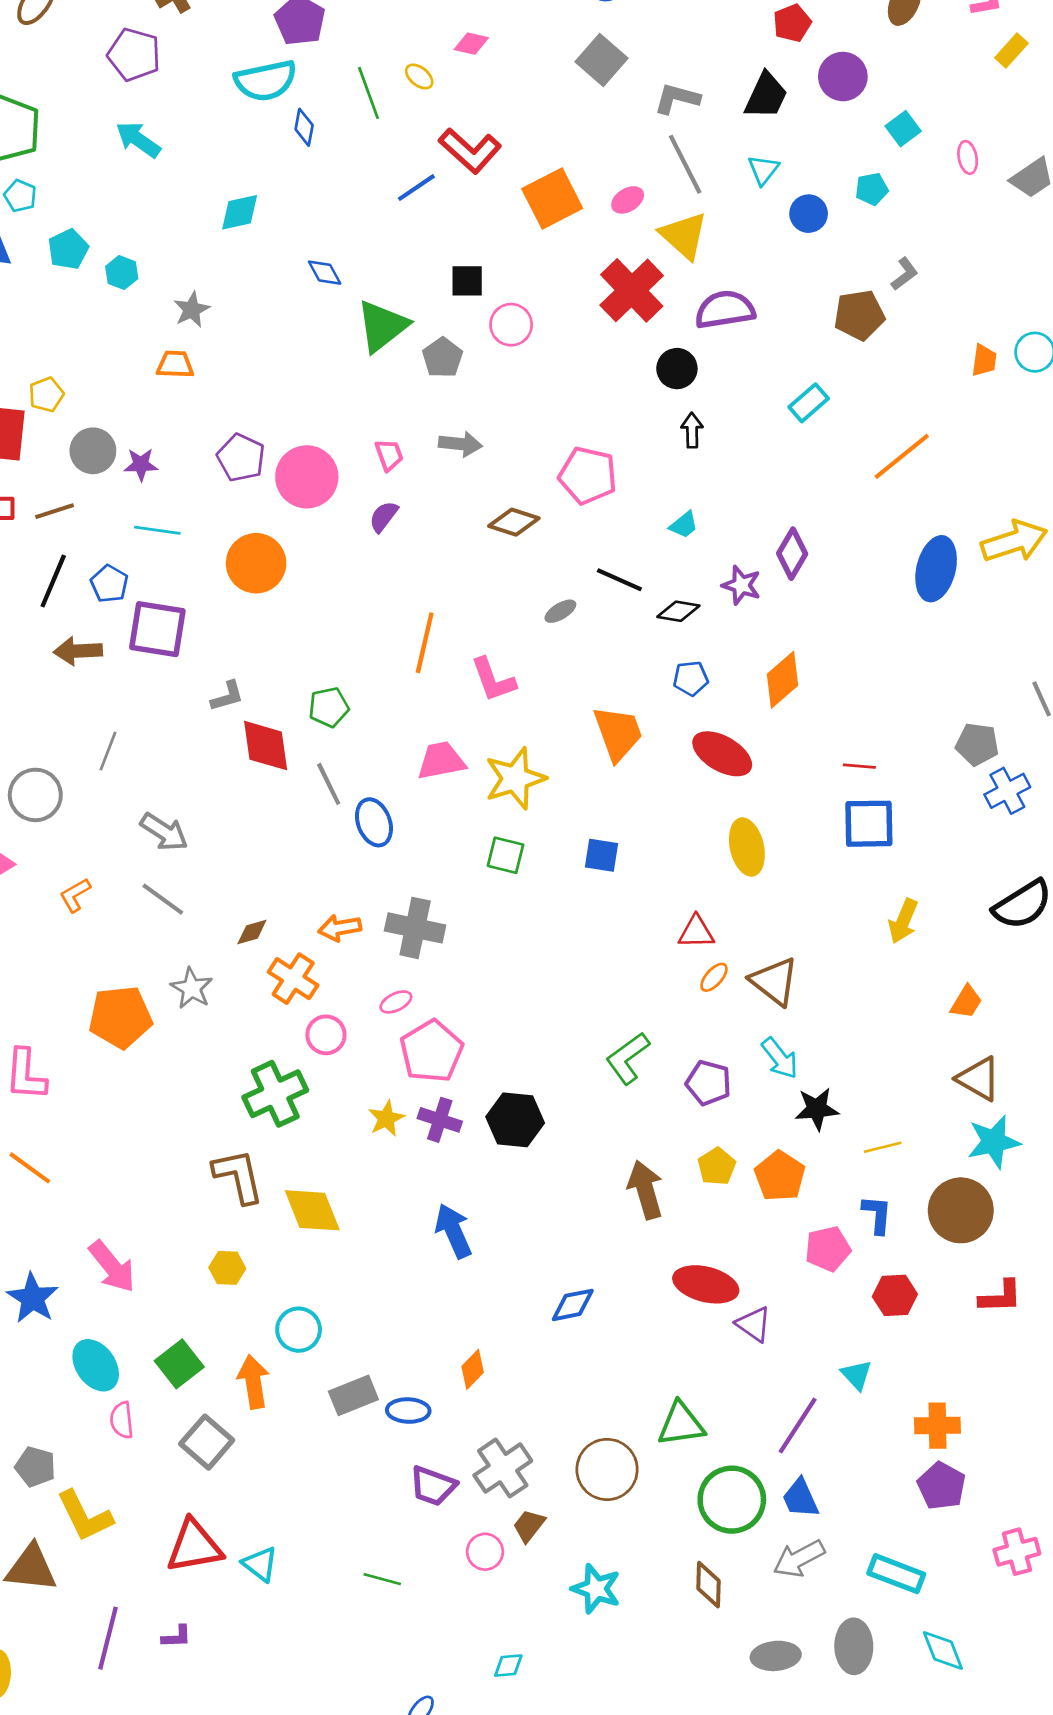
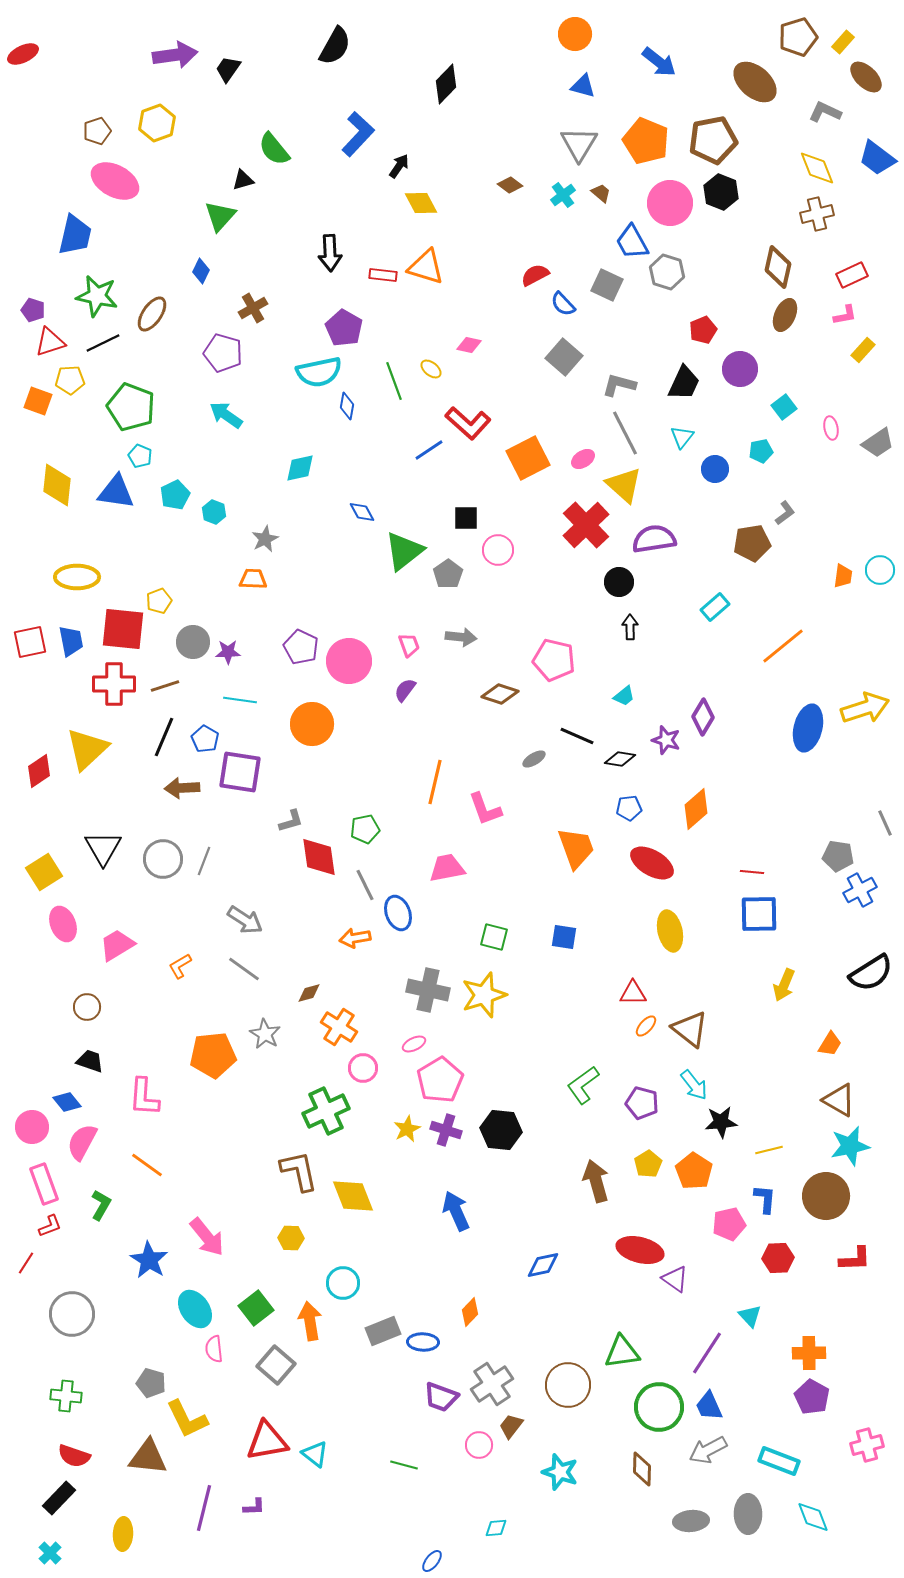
yellow star: (515, 778) -> (484, 995), moved
gray circle: (35, 795) -> (163, 859), moved
orange arrow: (340, 928) -> (355, 938), moved

